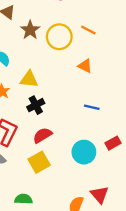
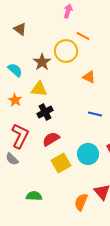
brown star: (30, 30) -> (42, 62), moved
orange line: (88, 30) -> (83, 36), moved
yellow square: (39, 162) -> (61, 163), moved

